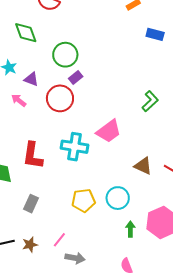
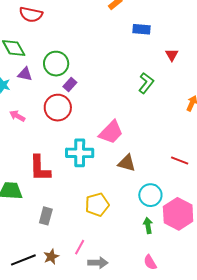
purple triangle: (31, 79) -> (25, 74), moved
green L-shape: (150, 101) -> (146, 83), moved
brown triangle: (143, 166) -> (127, 163), moved
cyan circle: (118, 198) -> (150, 195), moved

